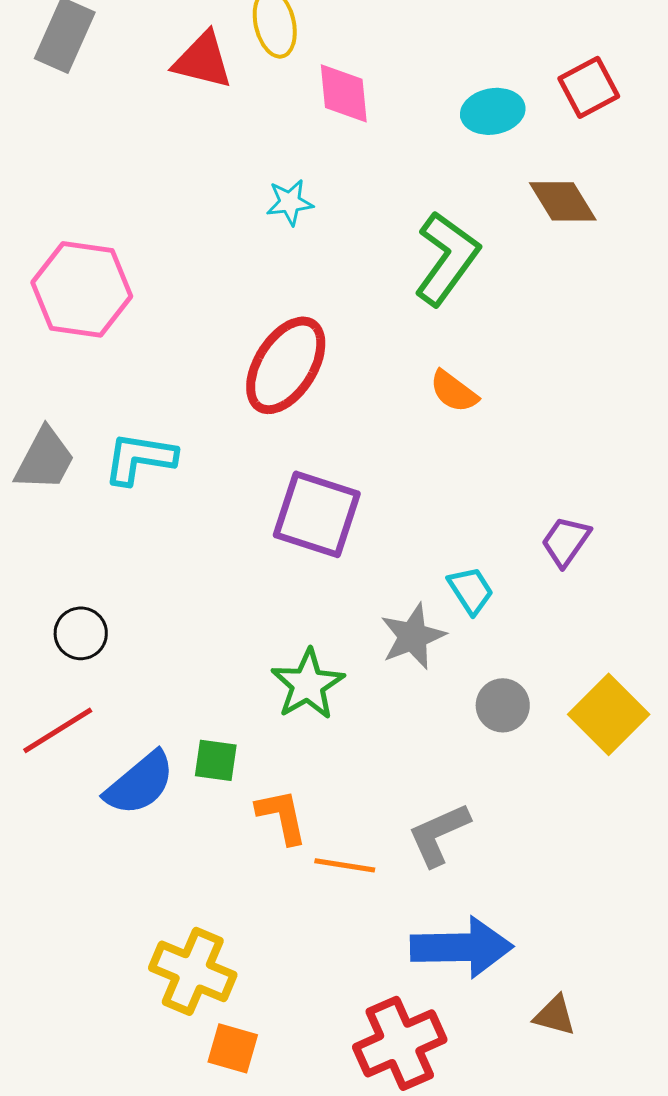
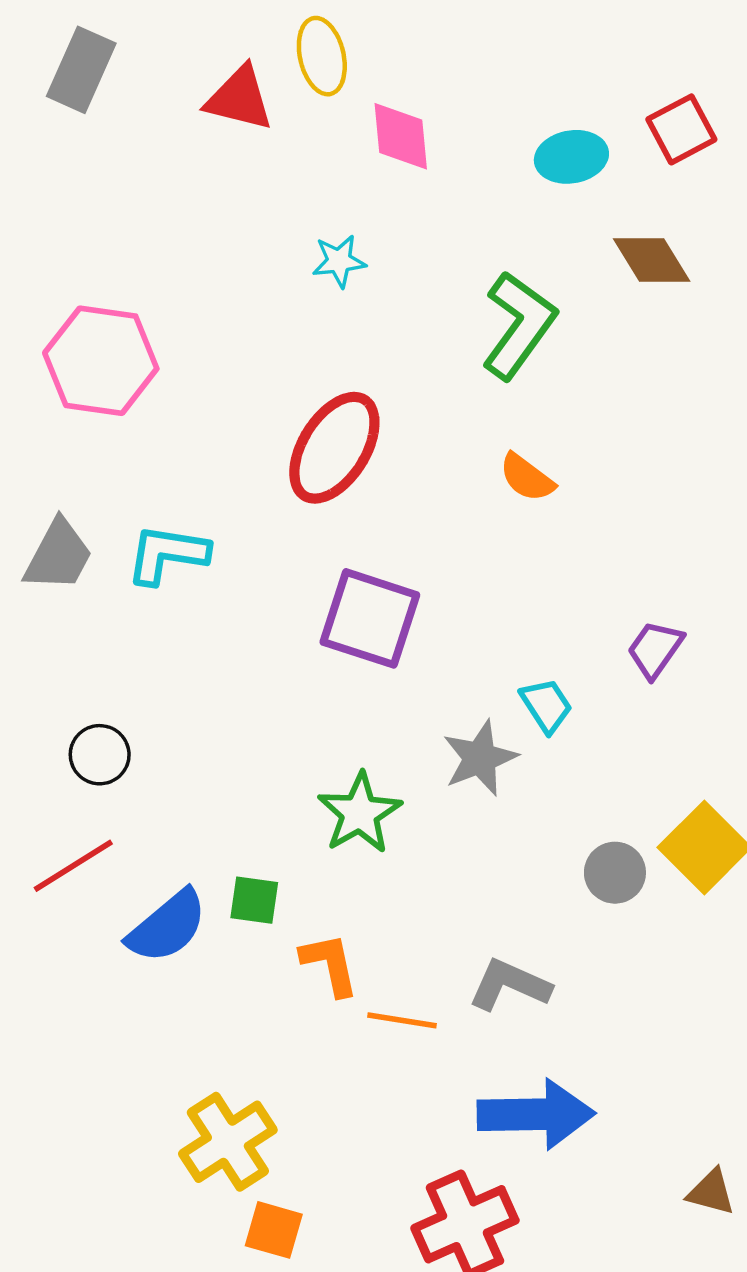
gray circle: (503, 705) -> (615, 873), moved
gray L-shape: (439, 834) -> (510, 985), turned 48
yellow cross: (193, 971) -> (228, 1142), turned 34
brown triangle: (555, 1015) -> (711, 1192), moved

